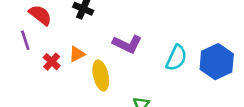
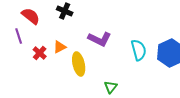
cyan semicircle: (176, 58) -> (139, 50), turned -40

